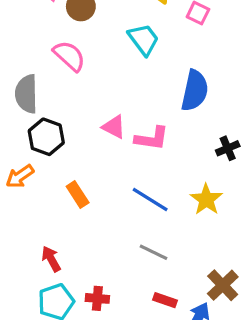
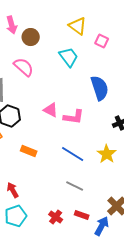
blue semicircle: (195, 91) -> (100, 88), turned -30
orange rectangle: (78, 194) -> (29, 151), turned -35
red cross: (97, 298) -> (56, 217), moved, turned 32

